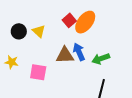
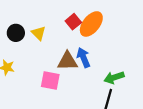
green arrow: (101, 59) -> (114, 78), moved
pink square: (38, 72) -> (50, 80), moved

